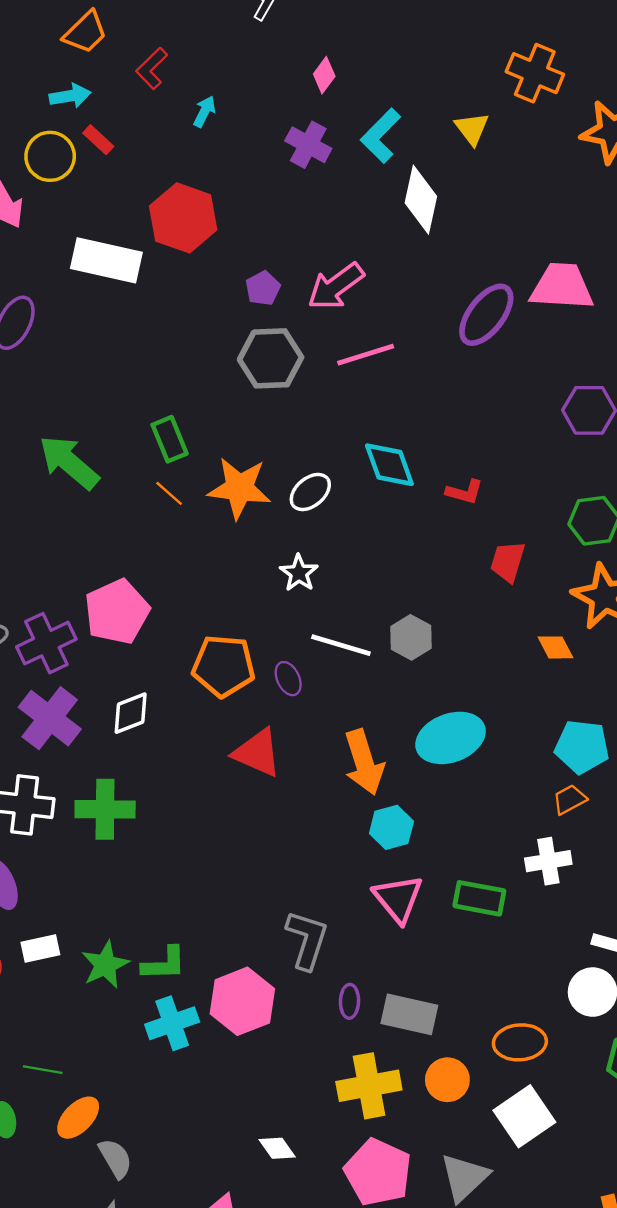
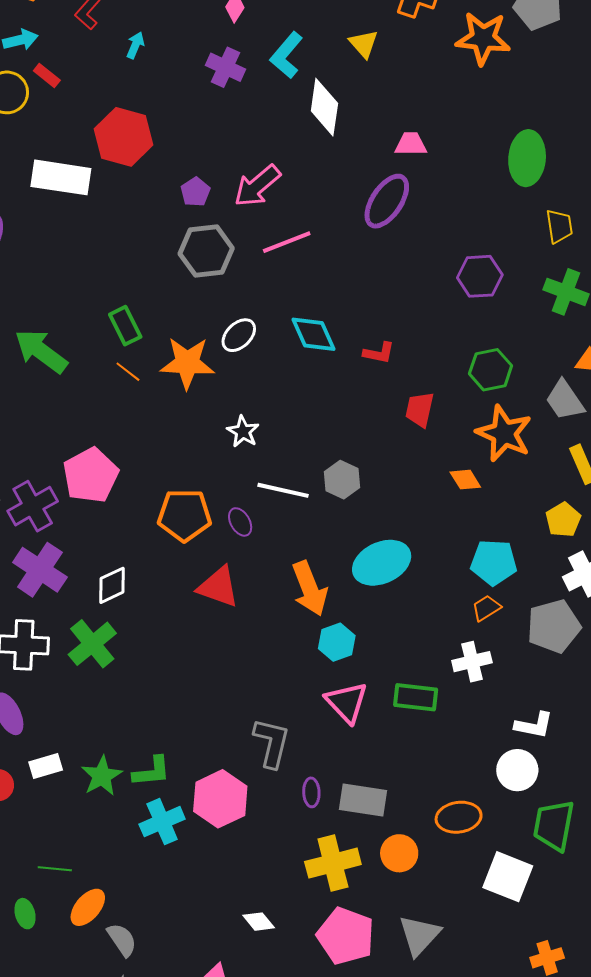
pink trapezoid: (562, 287) -> (411, 144), moved, size x0.6
white ellipse: (310, 492) -> (239, 335), moved
white diamond: (131, 713) -> (112, 585), moved
green cross: (105, 809) -> (92, 644), turned -36
white square: (524, 1116) -> (508, 877), moved, turned -30

